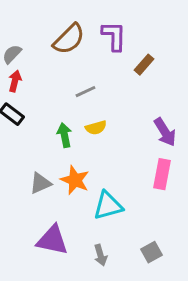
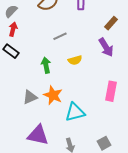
brown rectangle: (144, 65) -> (111, 23), moved
yellow semicircle: (96, 128) -> (75, 60), moved
purple arrow: (165, 132) -> (106, 47), moved

